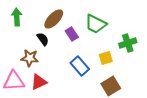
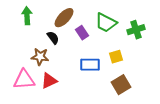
green cross: (128, 43) -> (136, 30), moved
blue rectangle: (80, 66) -> (90, 65), turned -48

